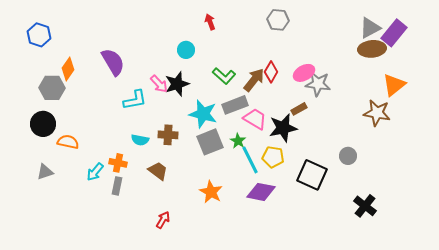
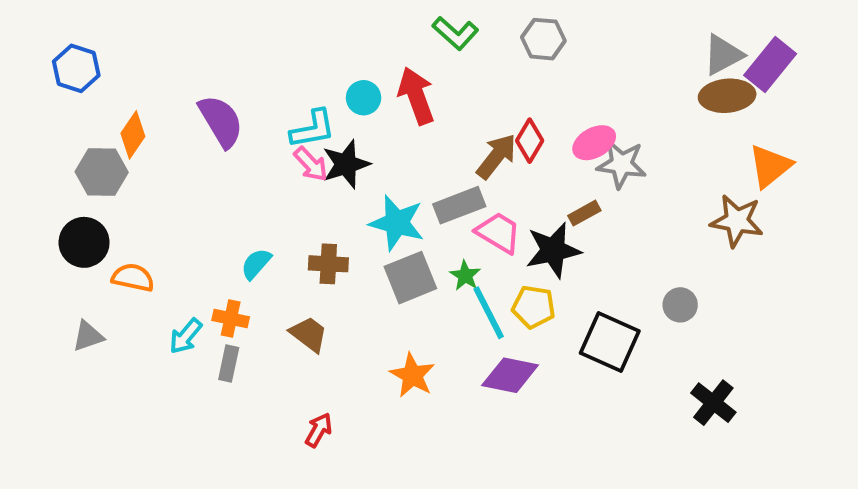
red arrow: (210, 22) -> (416, 96), moved, size x1.8
green L-shape: (224, 76) -> (455, 33), moved
cyan L-shape: (135, 100) -> (313, 129), moved
cyan semicircle: (140, 140) -> (256, 264), moved, turned 120

